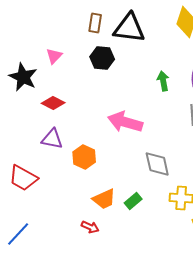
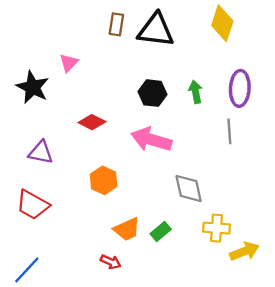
black hexagon: (102, 58) -> (152, 93), moved
red diamond: (53, 103) -> (92, 122), moved
purple triangle: (52, 139) -> (41, 152), moved

